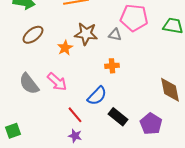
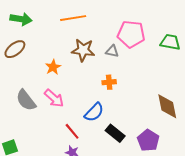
brown ellipse: (33, 35) -> (15, 49), moved
orange star: (65, 48) -> (53, 67), moved

